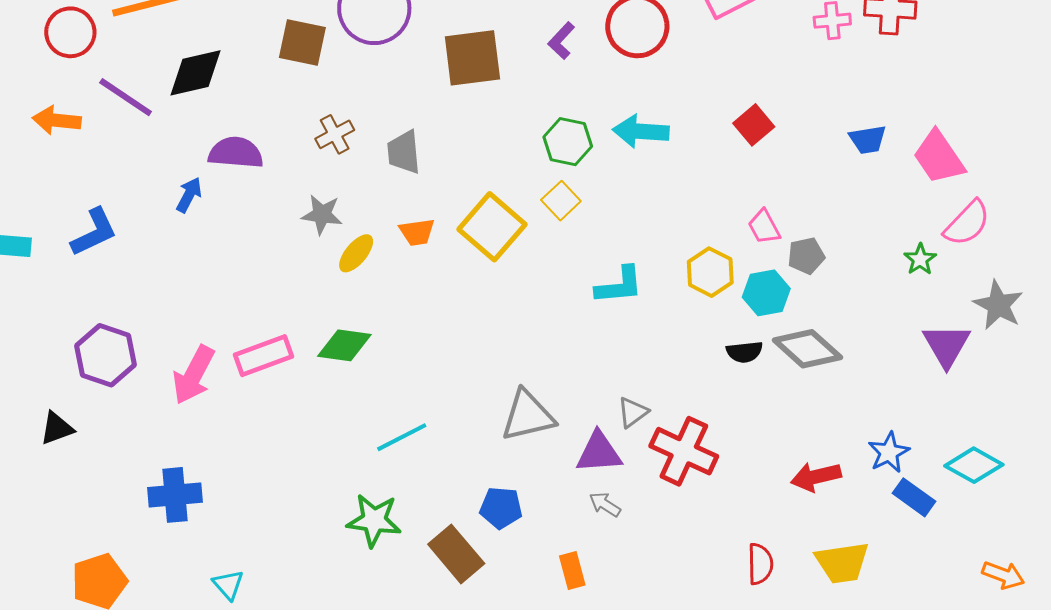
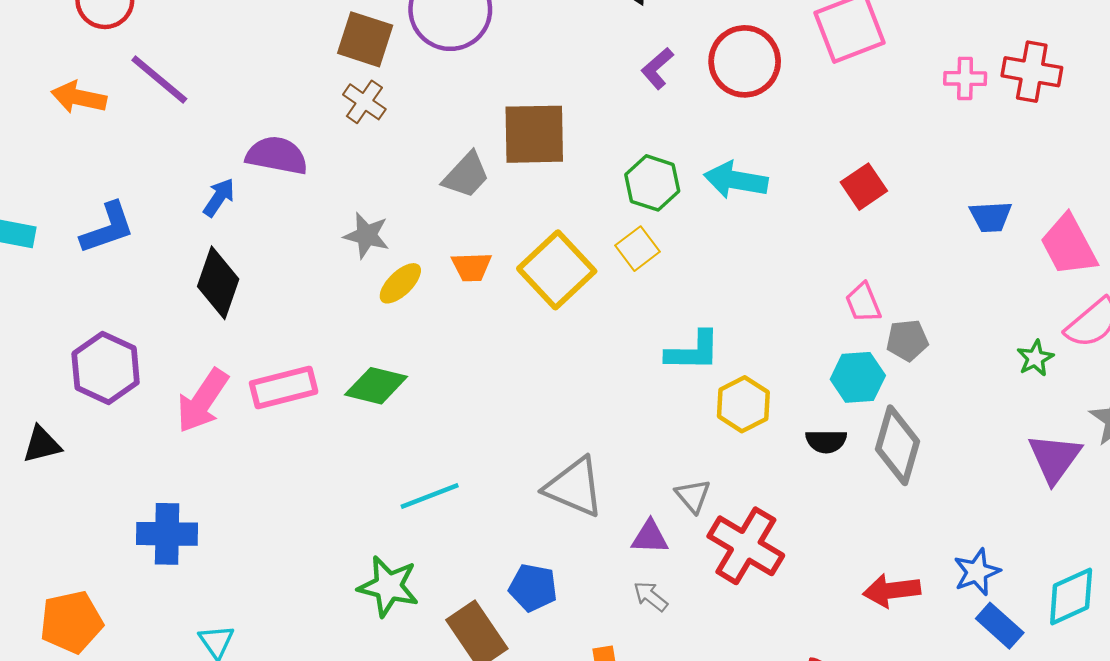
brown square: (472, 58) -> (534, 134), moved
black diamond: (195, 73) -> (218, 283), moved, turned -64
brown cross: (335, 134) -> (364, 102), moved, turned -33
gray trapezoid: (404, 152) -> (466, 175), turned -138
yellow hexagon: (710, 272) -> (743, 404), moved
gray diamond: (807, 349) -> (898, 445), turned 58
gray triangle: (633, 412) -> (693, 496), turned -40
gray triangle: (528, 416) -> (574, 487), turned 30
purple triangle: (599, 452) -> (650, 537), size x0.7
cyan diamond: (974, 465) -> (1071, 597), turned -60

